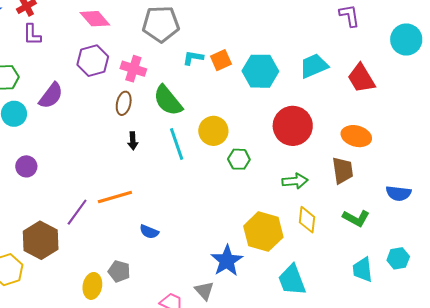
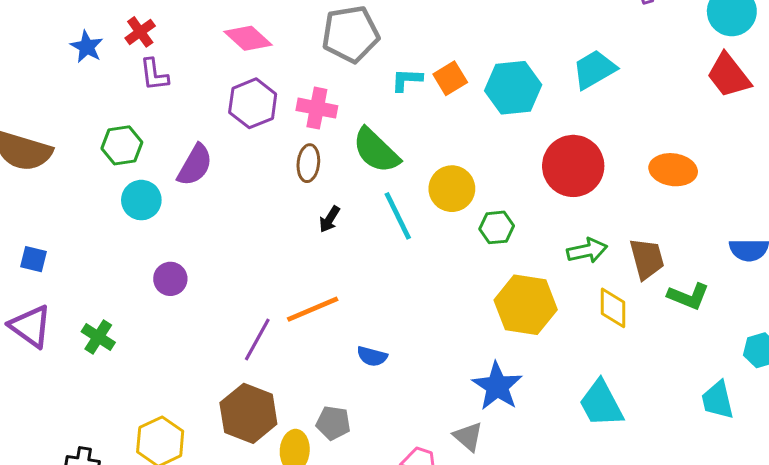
red trapezoid: (361, 78) -> (729, 75), moved
black arrow: (133, 141) -> (330, 219), turned 42
brown trapezoid: (343, 170) -> (647, 259), moved
yellow hexagon: (263, 232) -> (526, 305), moved
brown hexagon: (41, 240) -> (248, 413), moved
cyan trapezoid: (363, 270) -> (718, 400), moved

